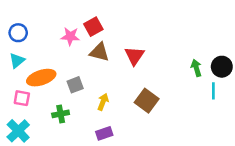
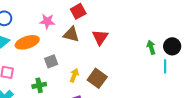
red square: (93, 27) -> (78, 11), moved
orange ellipse: (41, 78) -> (27, 42), moved
brown square: (147, 101) -> (97, 78), moved

